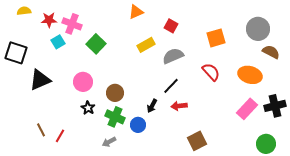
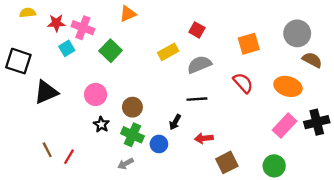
orange triangle: (136, 12) -> (128, 14), moved
black line: (171, 86) -> (197, 99), turned 42
red arrow: (179, 106) -> (204, 138), moved
green circle: (266, 144) -> (274, 166), moved

